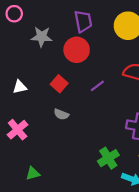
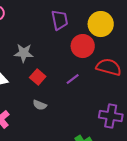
gray star: (42, 37) -> (24, 53), moved
red circle: (77, 50) -> (83, 46), moved

